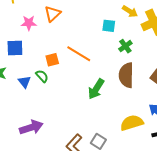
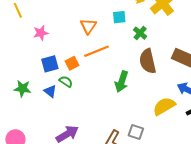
orange triangle: (53, 14) -> (88, 26), moved
blue square: (15, 48) -> (50, 64), moved
orange line: (79, 54) -> (96, 51), turned -40

